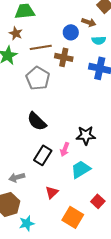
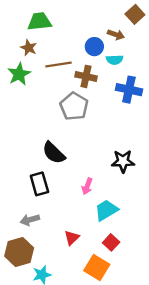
cyan semicircle: (99, 40) -> (115, 60), moved
gray pentagon: (38, 78) -> (74, 106), moved
black star: (86, 135) -> (123, 161), moved
black rectangle: (43, 155) -> (39, 184), moved, turned -48
red square: (98, 201) -> (111, 242), moved

